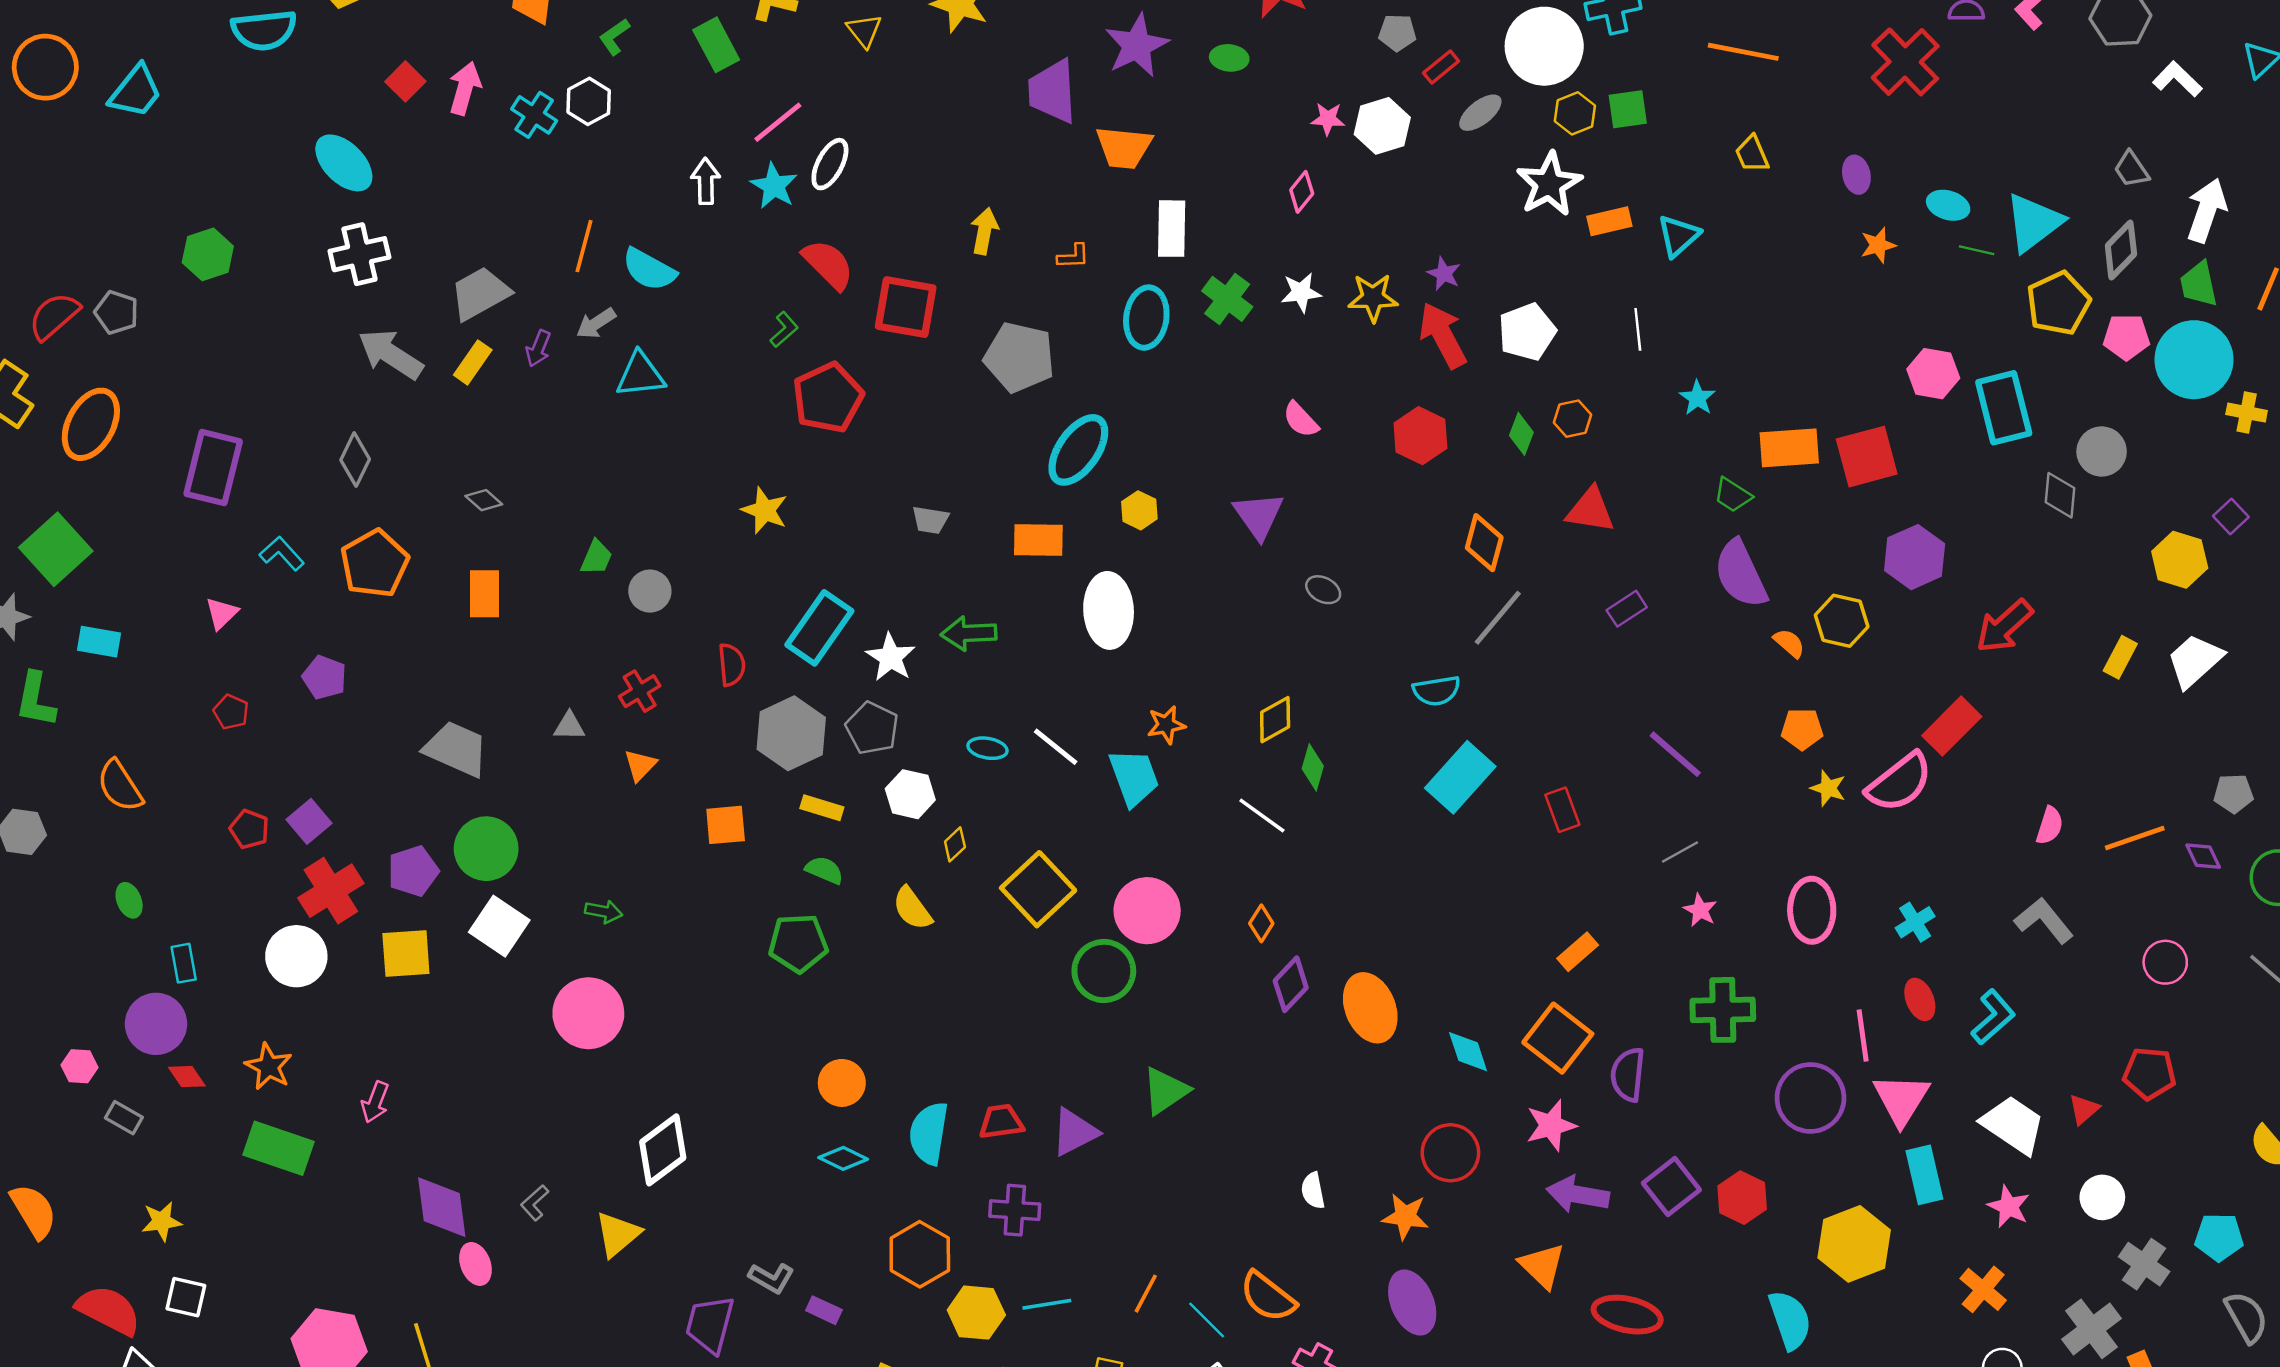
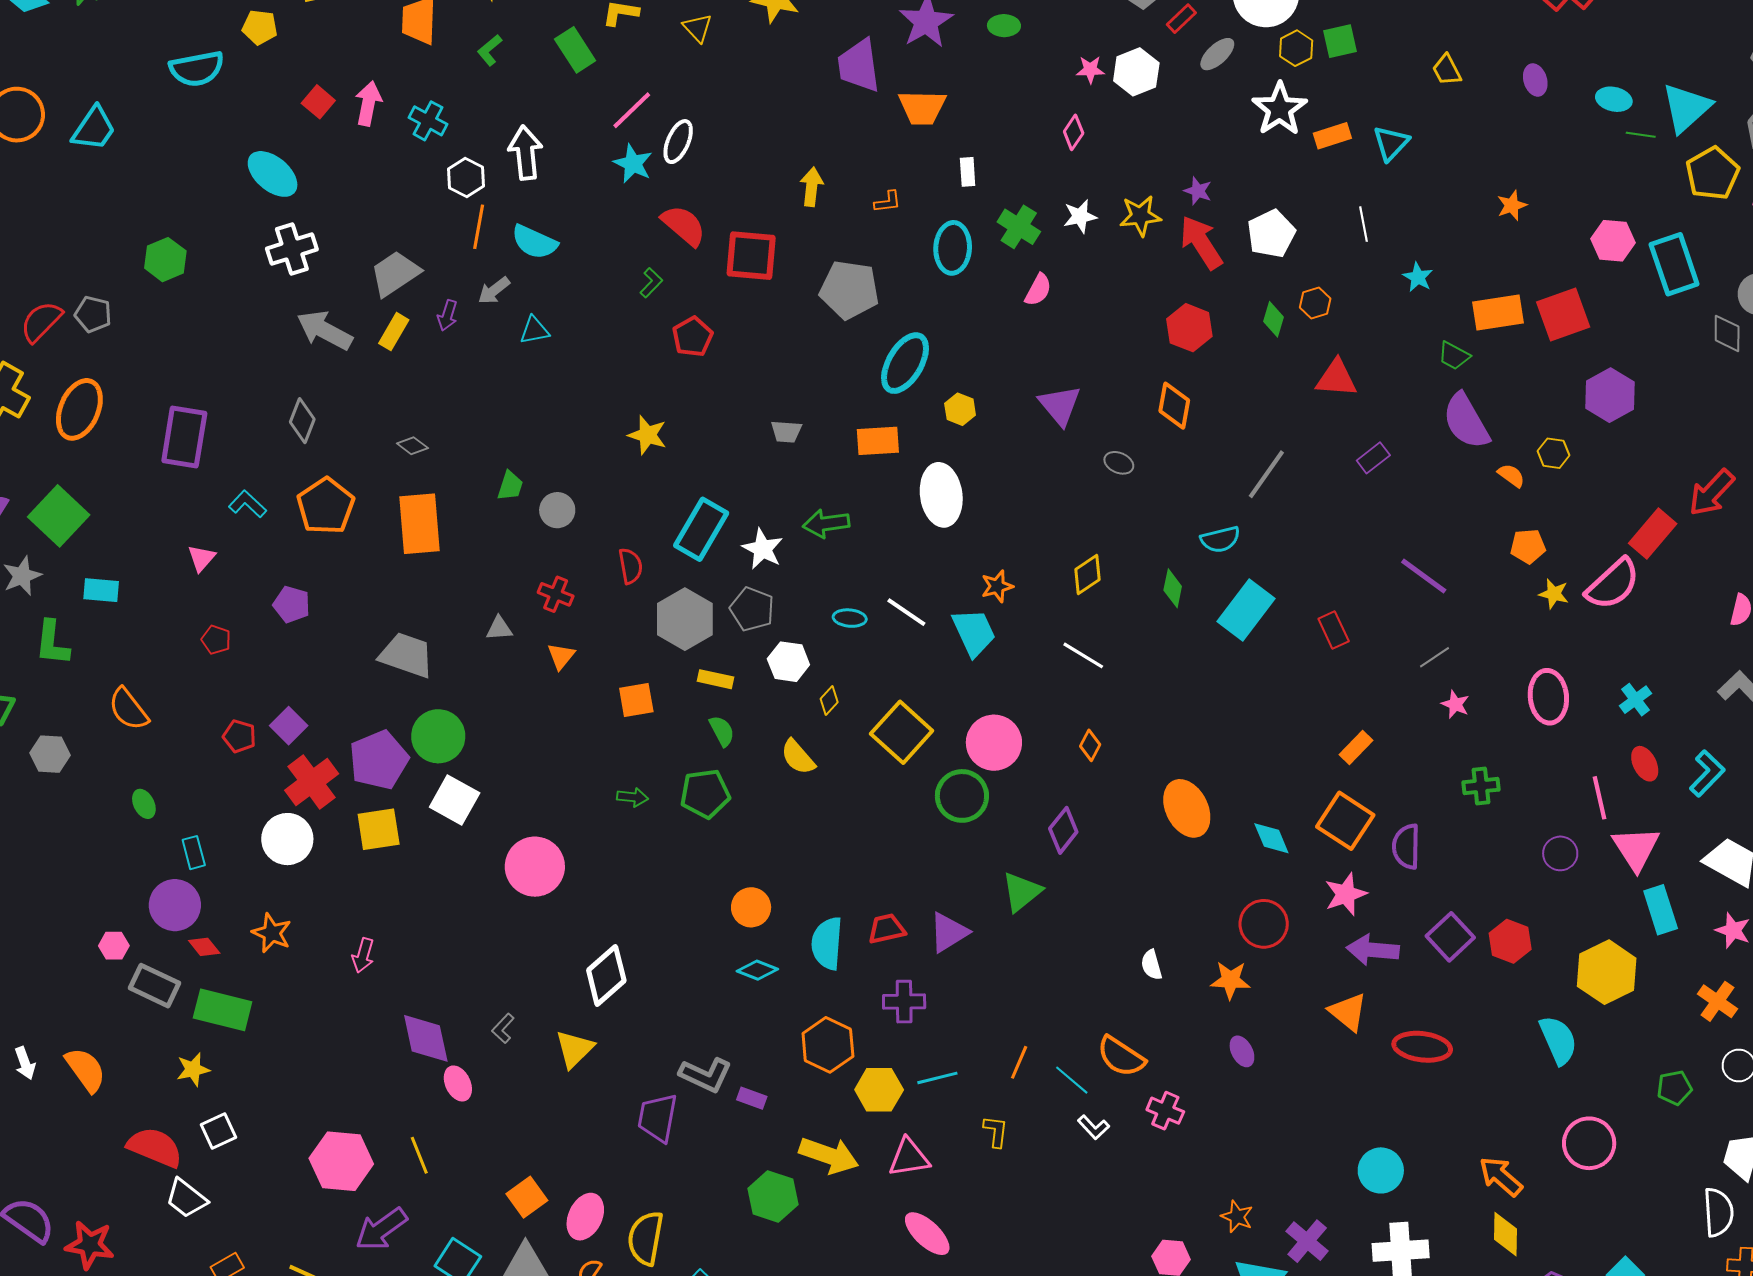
white hexagon: (589, 101) -> (466, 177), moved
white arrow: (706, 181) -> (525, 153), moved, size x1.4
white rectangle: (1172, 229) -> (968, 172), size x0.6
orange star: (1878, 245) -> (1512, 205), moved
cyan triangle: (640, 375) -> (534, 330), size x0.7
red pentagon: (828, 398) -> (693, 337), size x0.7
pink semicircle: (1301, 420) -> (1038, 290), moved, turned -104
orange diamond: (1484, 543) -> (1174, 406), moved
orange rectangle: (485, 594) -> (419, 524), size x1.5
yellow hexagon: (1842, 621) -> (1553, 453), size x0.7
red arrow: (2004, 626) -> (1712, 493), moved
red cross: (640, 691) -> (556, 594), turned -32
green diamond: (1313, 767) -> (1173, 588), moved
green semicircle: (824, 870) -> (722, 731), turned 44
purple pentagon: (413, 871) -> (379, 760), size x1.4
green arrow: (604, 912) -> (633, 797), moved
purple diamond: (1291, 984) -> (1063, 830), moved
green cross: (1723, 1010) -> (1481, 786), size x0.7
purple circle: (1810, 1098) -> (1560, 853), size x0.6
gray rectangle: (124, 1118) -> (154, 986), size x1.6
green rectangle: (279, 1148) -> (223, 1010), moved
gray L-shape: (771, 1278) -> (706, 1075), size x1.4
white square: (186, 1297) -> (219, 1131), turned -33
purple ellipse: (1412, 1303) -> (1242, 1051), size x0.6

